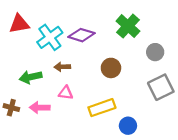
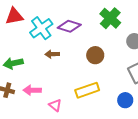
green arrow: (31, 77) -> (13, 63), moved
pink triangle: (66, 93) -> (55, 105), moved, turned 32
blue circle: (128, 126) -> (125, 100), moved

